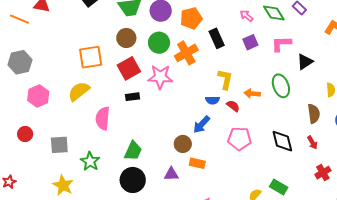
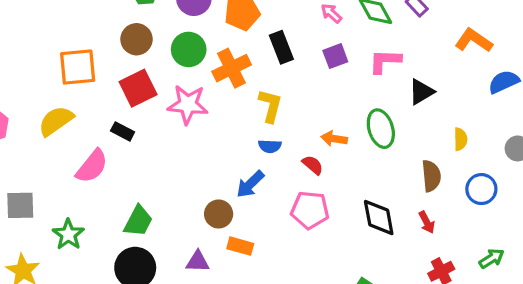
yellow L-shape: (225, 79) -> (270, 106), moved
black rectangle: (133, 97) -> (123, 131), moved, turned 32
red semicircle: (233, 106) -> (313, 165), moved
pink semicircle: (103, 118) -> (92, 166), turned -150

